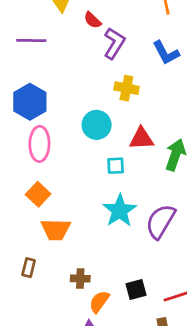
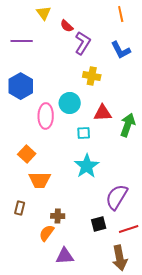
pink ellipse: (39, 144) -> (46, 116), moved
purple semicircle: (160, 221) -> (117, 197), moved
orange semicircle: (99, 302) -> (47, 233), moved

